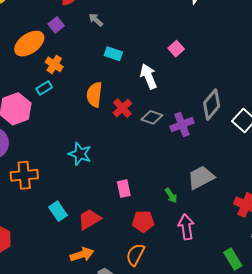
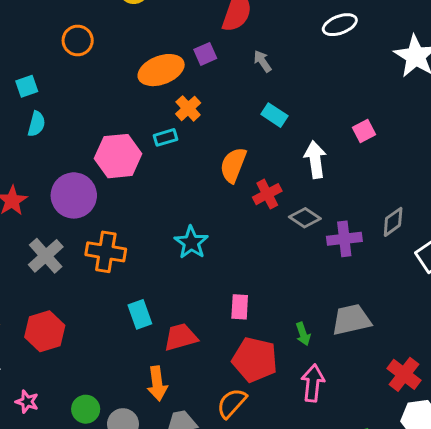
gray diamond: (212, 105) -> (393, 222), size x0.7
red pentagon: (143, 221) -> (255, 360), size x1.4
orange arrow: (82, 255) -> (157, 383), turned 85

